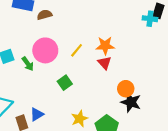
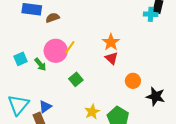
orange star: (105, 46) -> (111, 42), turned -30
yellow line: (77, 50) -> (70, 47), moved
black star: (131, 102) -> (156, 96), moved
blue triangle: (37, 114) -> (45, 107), moved

